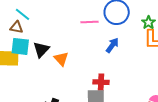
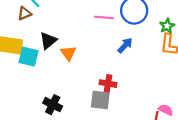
brown triangle: (16, 27) -> (24, 13), turned -40
cyan square: (20, 46) -> (29, 57), moved

